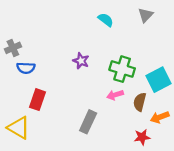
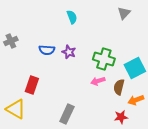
cyan semicircle: (106, 20) -> (72, 17), moved, turned 32
blue semicircle: (26, 68) -> (47, 50), moved
gray rectangle: (88, 122) -> (67, 114), moved

